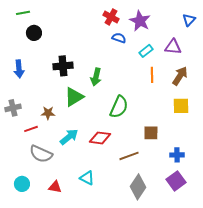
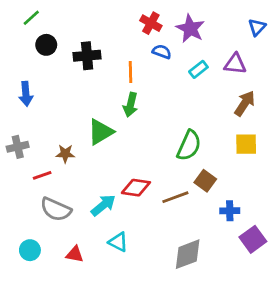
green line: (23, 13) -> (31, 18), turned -32
black cross: (63, 66) -> (87, 56), moved
orange line: (152, 75) -> (131, 72), moved
green semicircle: (119, 107) -> (189, 145), moved
brown square: (151, 133) -> (205, 181), turned 35
cyan arrow: (69, 137) -> (103, 205), moved
blue cross: (177, 155) -> (230, 211), moved
brown line: (129, 156) -> (175, 197), moved
purple square: (176, 181) -> (253, 239), moved
gray diamond: (138, 187) -> (188, 254), turned 35

